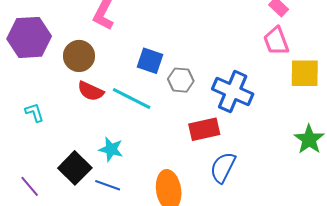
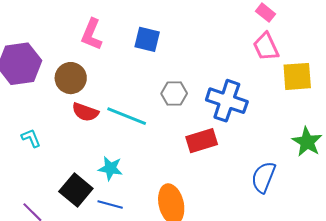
blue square: (150, 61) -> (147, 39), moved
blue semicircle: (223, 167) -> (263, 177), moved

